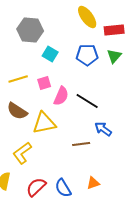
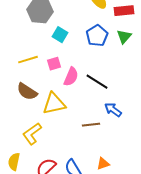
blue pentagon: (87, 55) -> (97, 36), turned -30

